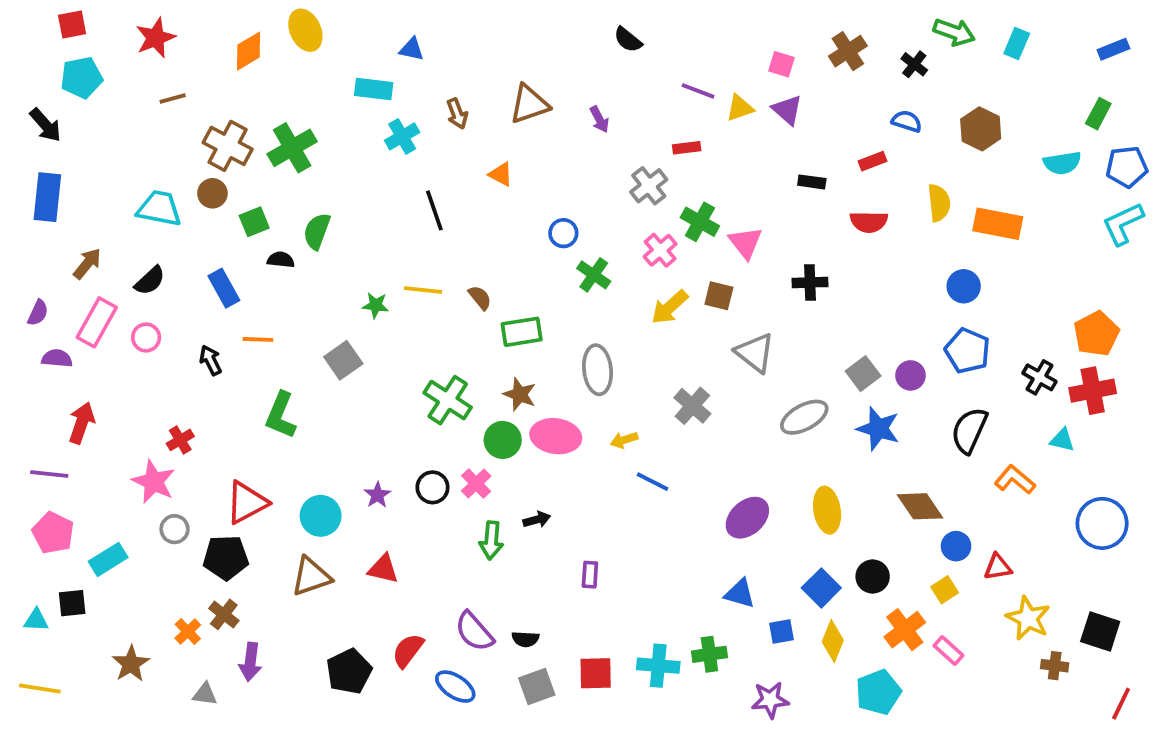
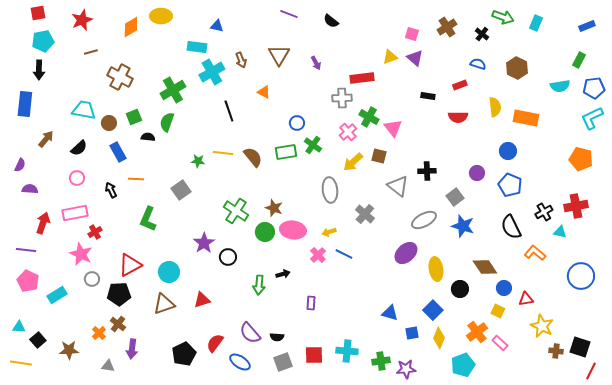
yellow ellipse: (305, 30) -> (161, 16), turned -65
purple line: (698, 91) -> (289, 14), moved
brown triangle: (529, 104) -> (279, 55), turned -40
black arrow: (46, 125) -> (39, 70), moved, turned 42
cyan cross: (402, 136) -> (212, 72), size x1.4
green cross: (292, 148) -> (173, 90), moved
red rectangle: (687, 148) -> (362, 78), size x1.6
gray cross: (649, 186) -> (342, 98), turned 36
brown circle: (212, 193) -> (109, 123), moved
black cross: (810, 282) -> (427, 171), moved
brown semicircle: (480, 298) -> (253, 157), size x1.5
pink rectangle: (97, 322) -> (75, 213), moved, turned 50
green rectangle: (522, 332) -> (286, 152), moved
orange pentagon: (1096, 334) -> (581, 159), moved, turned -30
gray ellipse: (598, 370) -> (330, 190), moved
purple circle: (911, 375) -> (477, 173), moved
black cross: (1039, 377) -> (544, 212), moved, turned 30
black semicircle: (969, 430) -> (511, 227), turned -50
pink cross: (476, 484) -> (318, 255), moved
purple star: (377, 495) -> (204, 243), moved, size x1.5
purple ellipse: (747, 518) -> (406, 253), moved
red triangle: (383, 569) -> (202, 300), turned -30
black circle: (873, 577) -> (460, 289), moved
yellow square: (945, 590) -> (498, 311), turned -32
black square: (72, 603) -> (38, 340), moved, turned -35
black square: (1100, 632) -> (580, 347), moved
green cross: (709, 654) -> (381, 361), moved
brown star: (131, 664) -> (69, 350), turned 30

